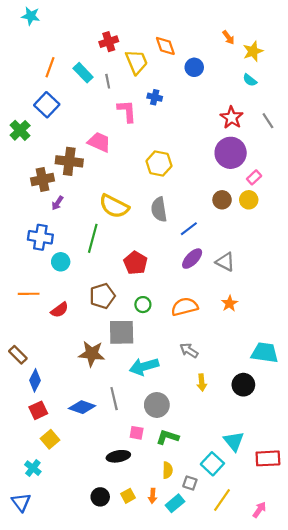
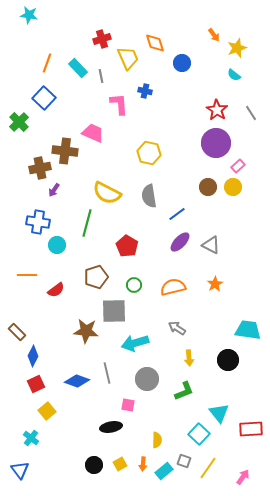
green L-shape: (168, 437) -> (184, 391), moved, turned 140
gray square: (190, 483) -> (184, 461), moved

